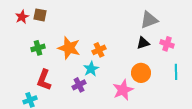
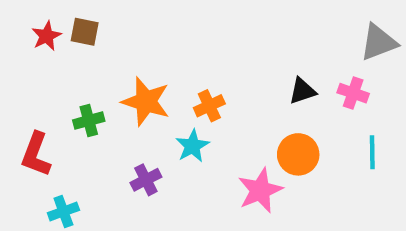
gray triangle: (149, 20) -> (379, 42), moved
green cross: (38, 48) -> (89, 121), moved
red L-shape: (44, 80) -> (36, 154), moved
purple cross: (79, 85) -> (146, 180), moved

